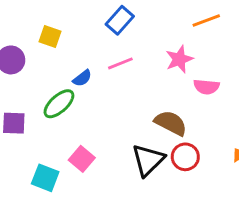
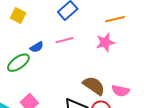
orange line: (206, 21) -> (115, 19), moved
pink semicircle: (206, 87) -> (121, 91), moved

